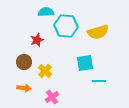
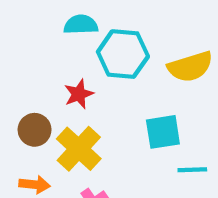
red star: (37, 40) -> (79, 94), moved
yellow cross: (45, 71) -> (79, 149), size x1.5

